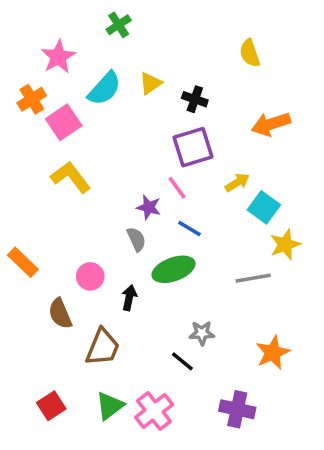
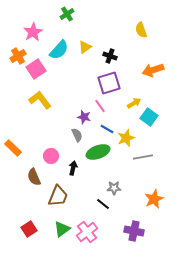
yellow star: (285, 244) -> (126, 138), moved

